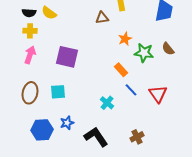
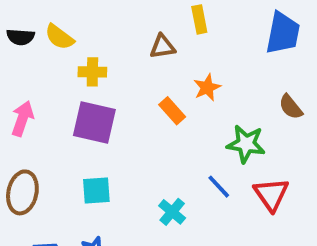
yellow cross: (30, 31) -> (92, 72), moved
green star: (144, 53) -> (246, 144), moved
orange rectangle: (121, 70) -> (172, 111), moved
cyan square: (58, 92) -> (96, 190), moved

